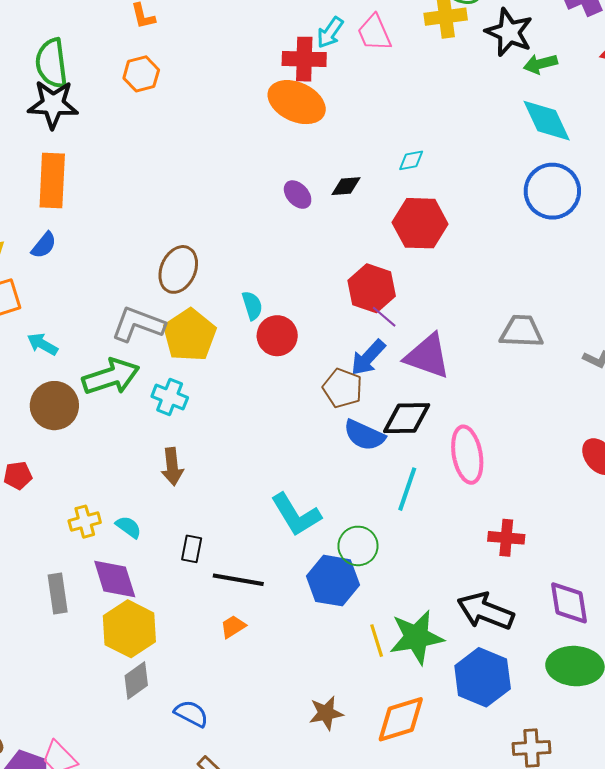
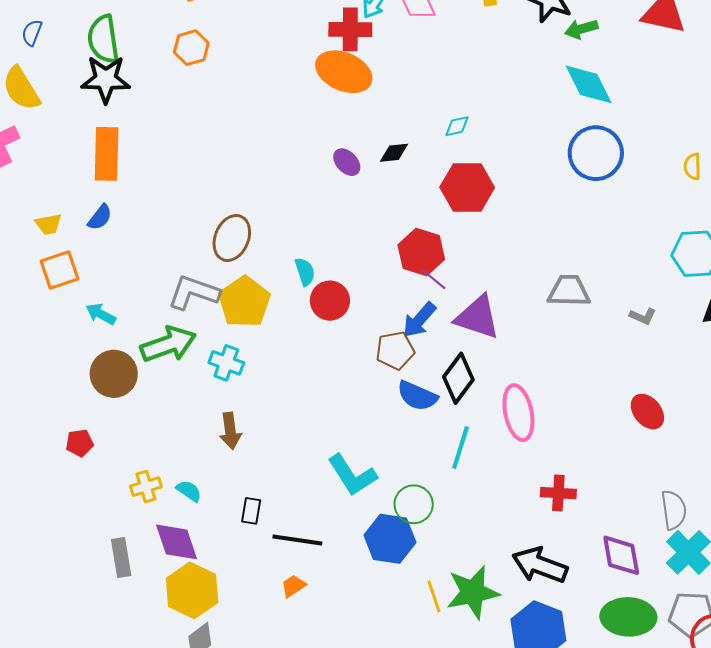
brown pentagon: (343, 388) -> (395, 350), turned -30
black diamond: (407, 418) -> (458, 378), turned -51

